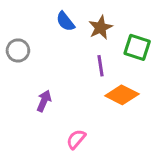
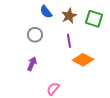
green square: (137, 47) -> (94, 19), moved
gray circle: (18, 50) -> (35, 35), moved

